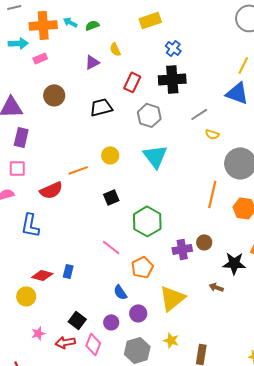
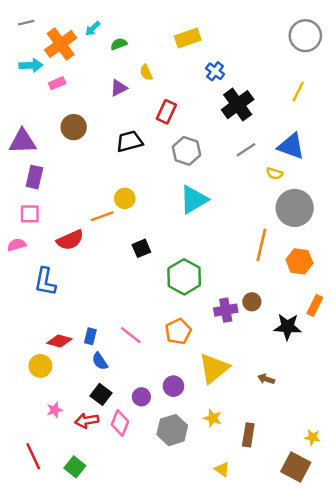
cyan arrow: (70, 22) -> (93, 29), moved, turned -72
orange cross: (43, 25) -> (61, 44), turned -32
black cross: (172, 79) -> (238, 105), moved, turned -32
blue triangle: (237, 93) -> (291, 146), moved
yellow semicircle: (212, 134) -> (274, 173), moved
yellow circle: (110, 155) -> (125, 198), moved
cyan triangle: (155, 156) -> (194, 200), turned 36
pink line: (111, 247) -> (131, 335), moved
brown arrow: (216, 287) -> (266, 379), moved
blue semicircle: (120, 292) -> (100, 361), moved

